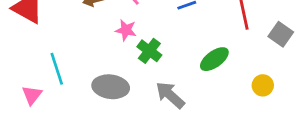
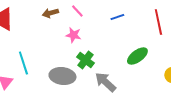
green cross: (149, 51) -> (85, 60), moved

